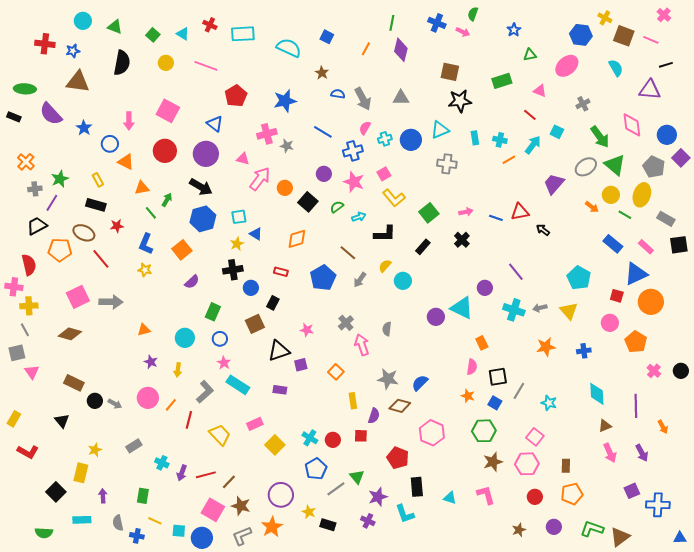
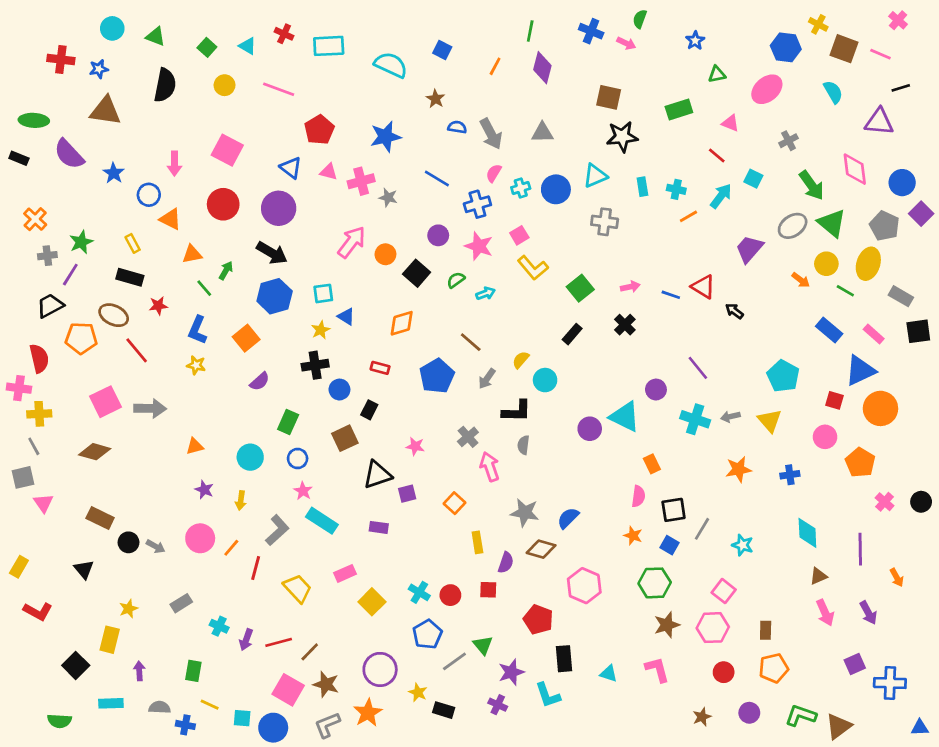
pink triangle: (243, 159) -> (329, 172), moved
red triangle: (520, 212) -> (703, 287), turned 42
black L-shape: (385, 234) -> (517, 411), moved
gray semicircle: (118, 523) -> (160, 707), turned 105

